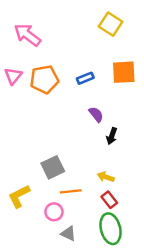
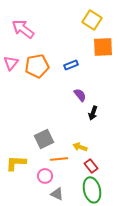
orange square: (124, 72) -> (103, 47), moved
yellow arrow: (106, 177) -> (80, 147), moved
yellow L-shape: (19, 196) -> (16, 163), turned 30

